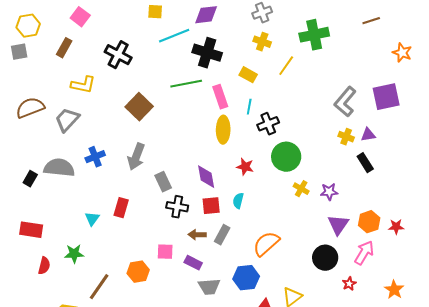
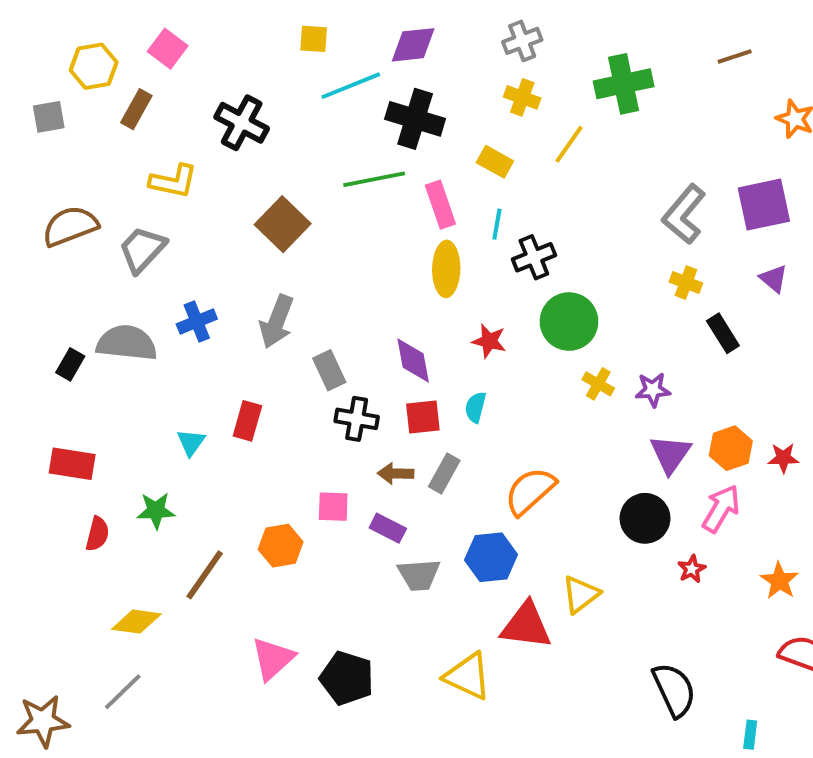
yellow hexagon: (28, 26) -> (94, 66), moved
purple triangle: (368, 135) -> (774, 279), moved, turned 49

